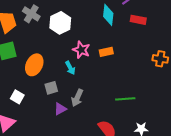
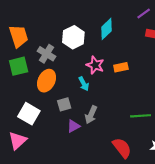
gray cross: (31, 14) -> (47, 54), moved
cyan diamond: (108, 15) -> (106, 29), moved, turned 40
white square: (17, 97) -> (29, 114), size x1.5

